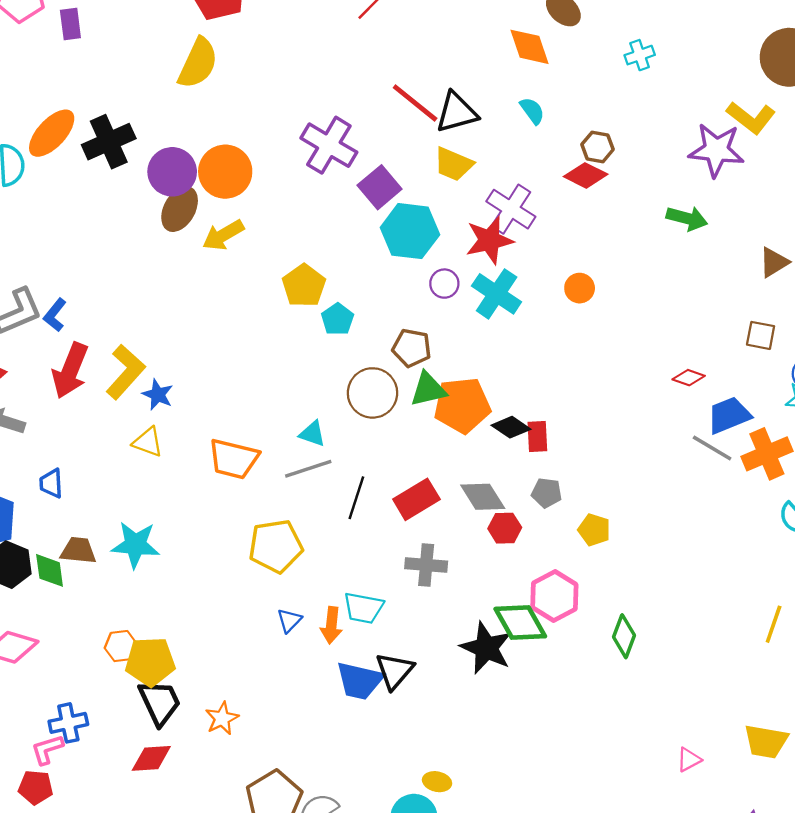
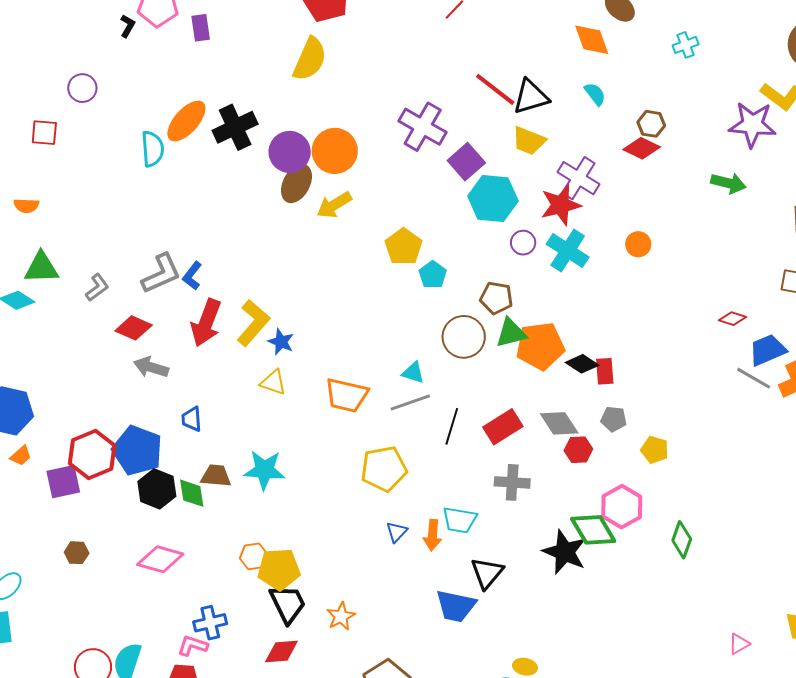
blue trapezoid: (360, 681) -> (456, 606), moved
pink L-shape: (47, 749) -> (193, 646), turned 36

